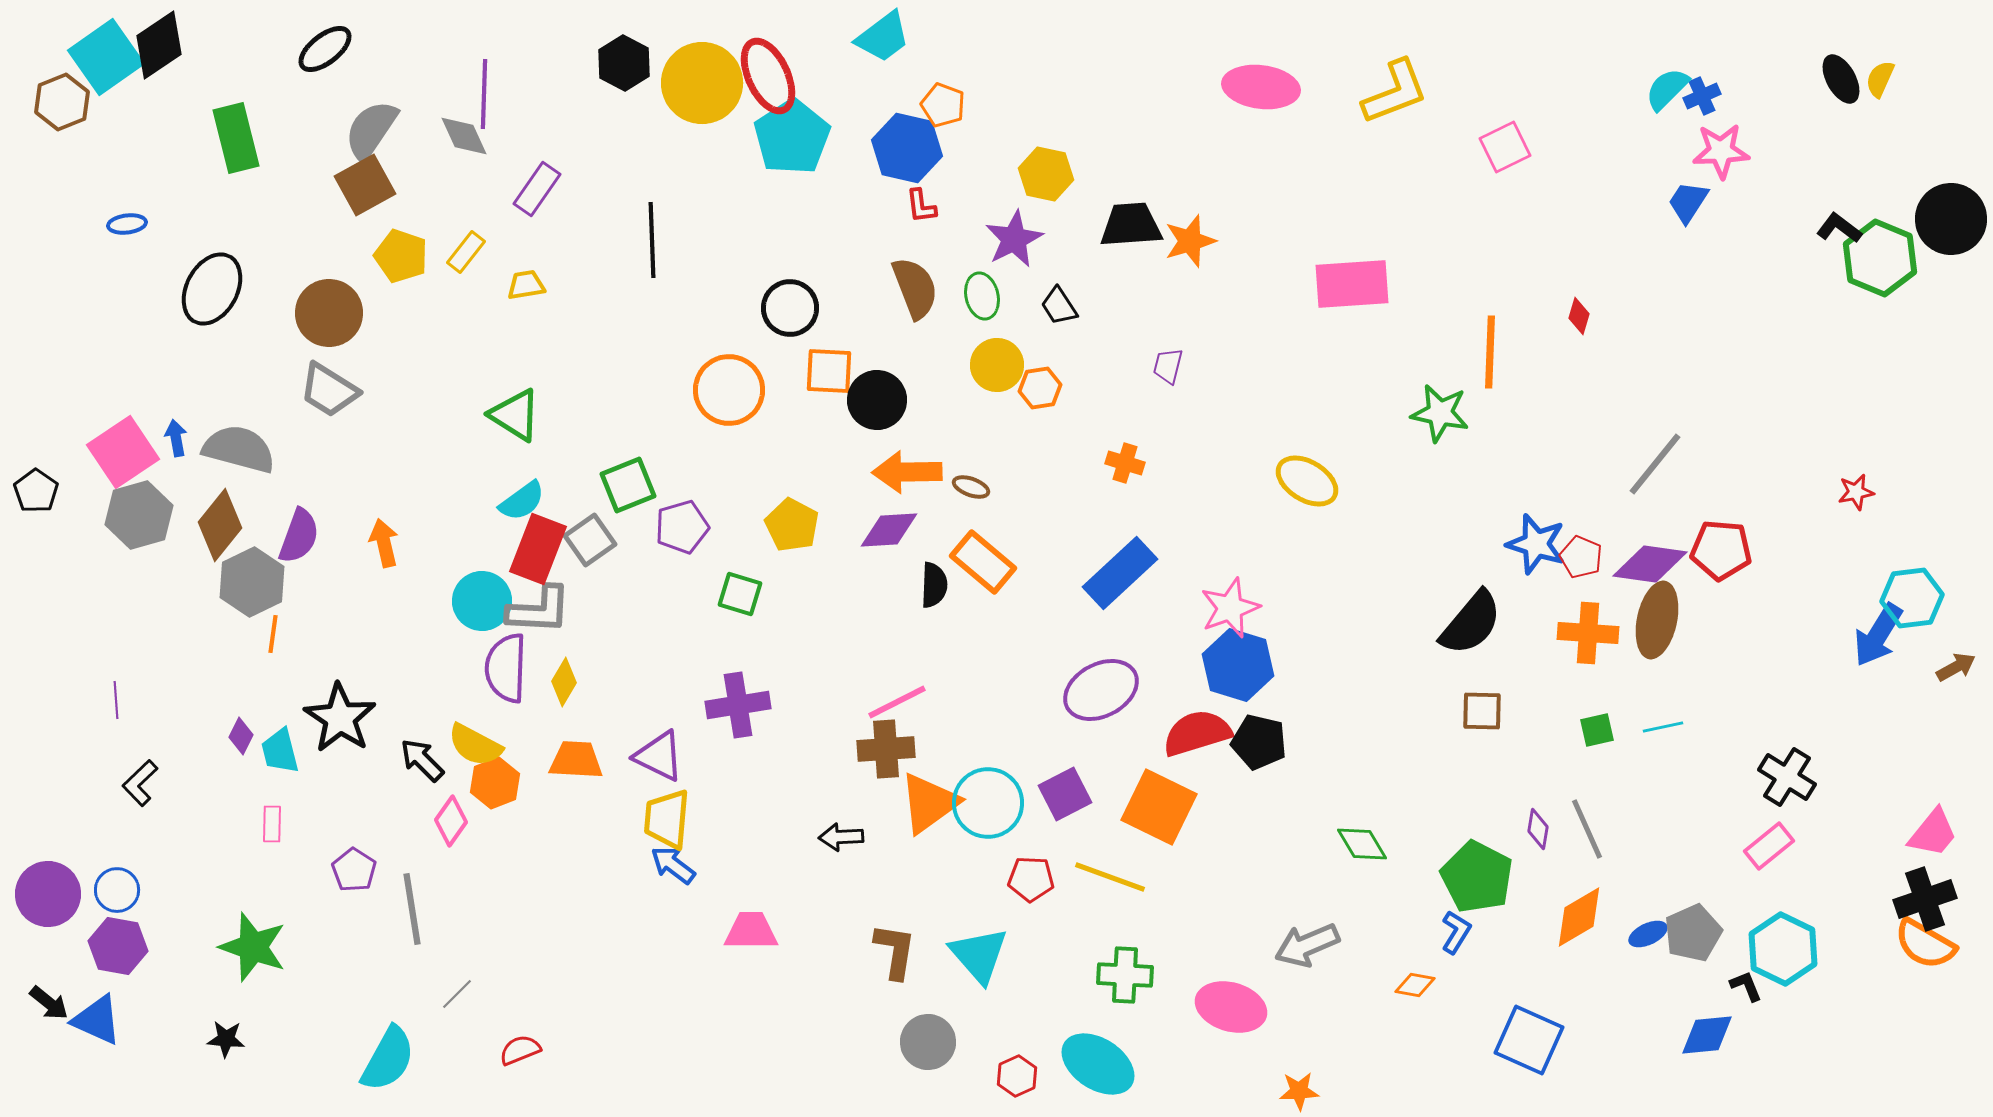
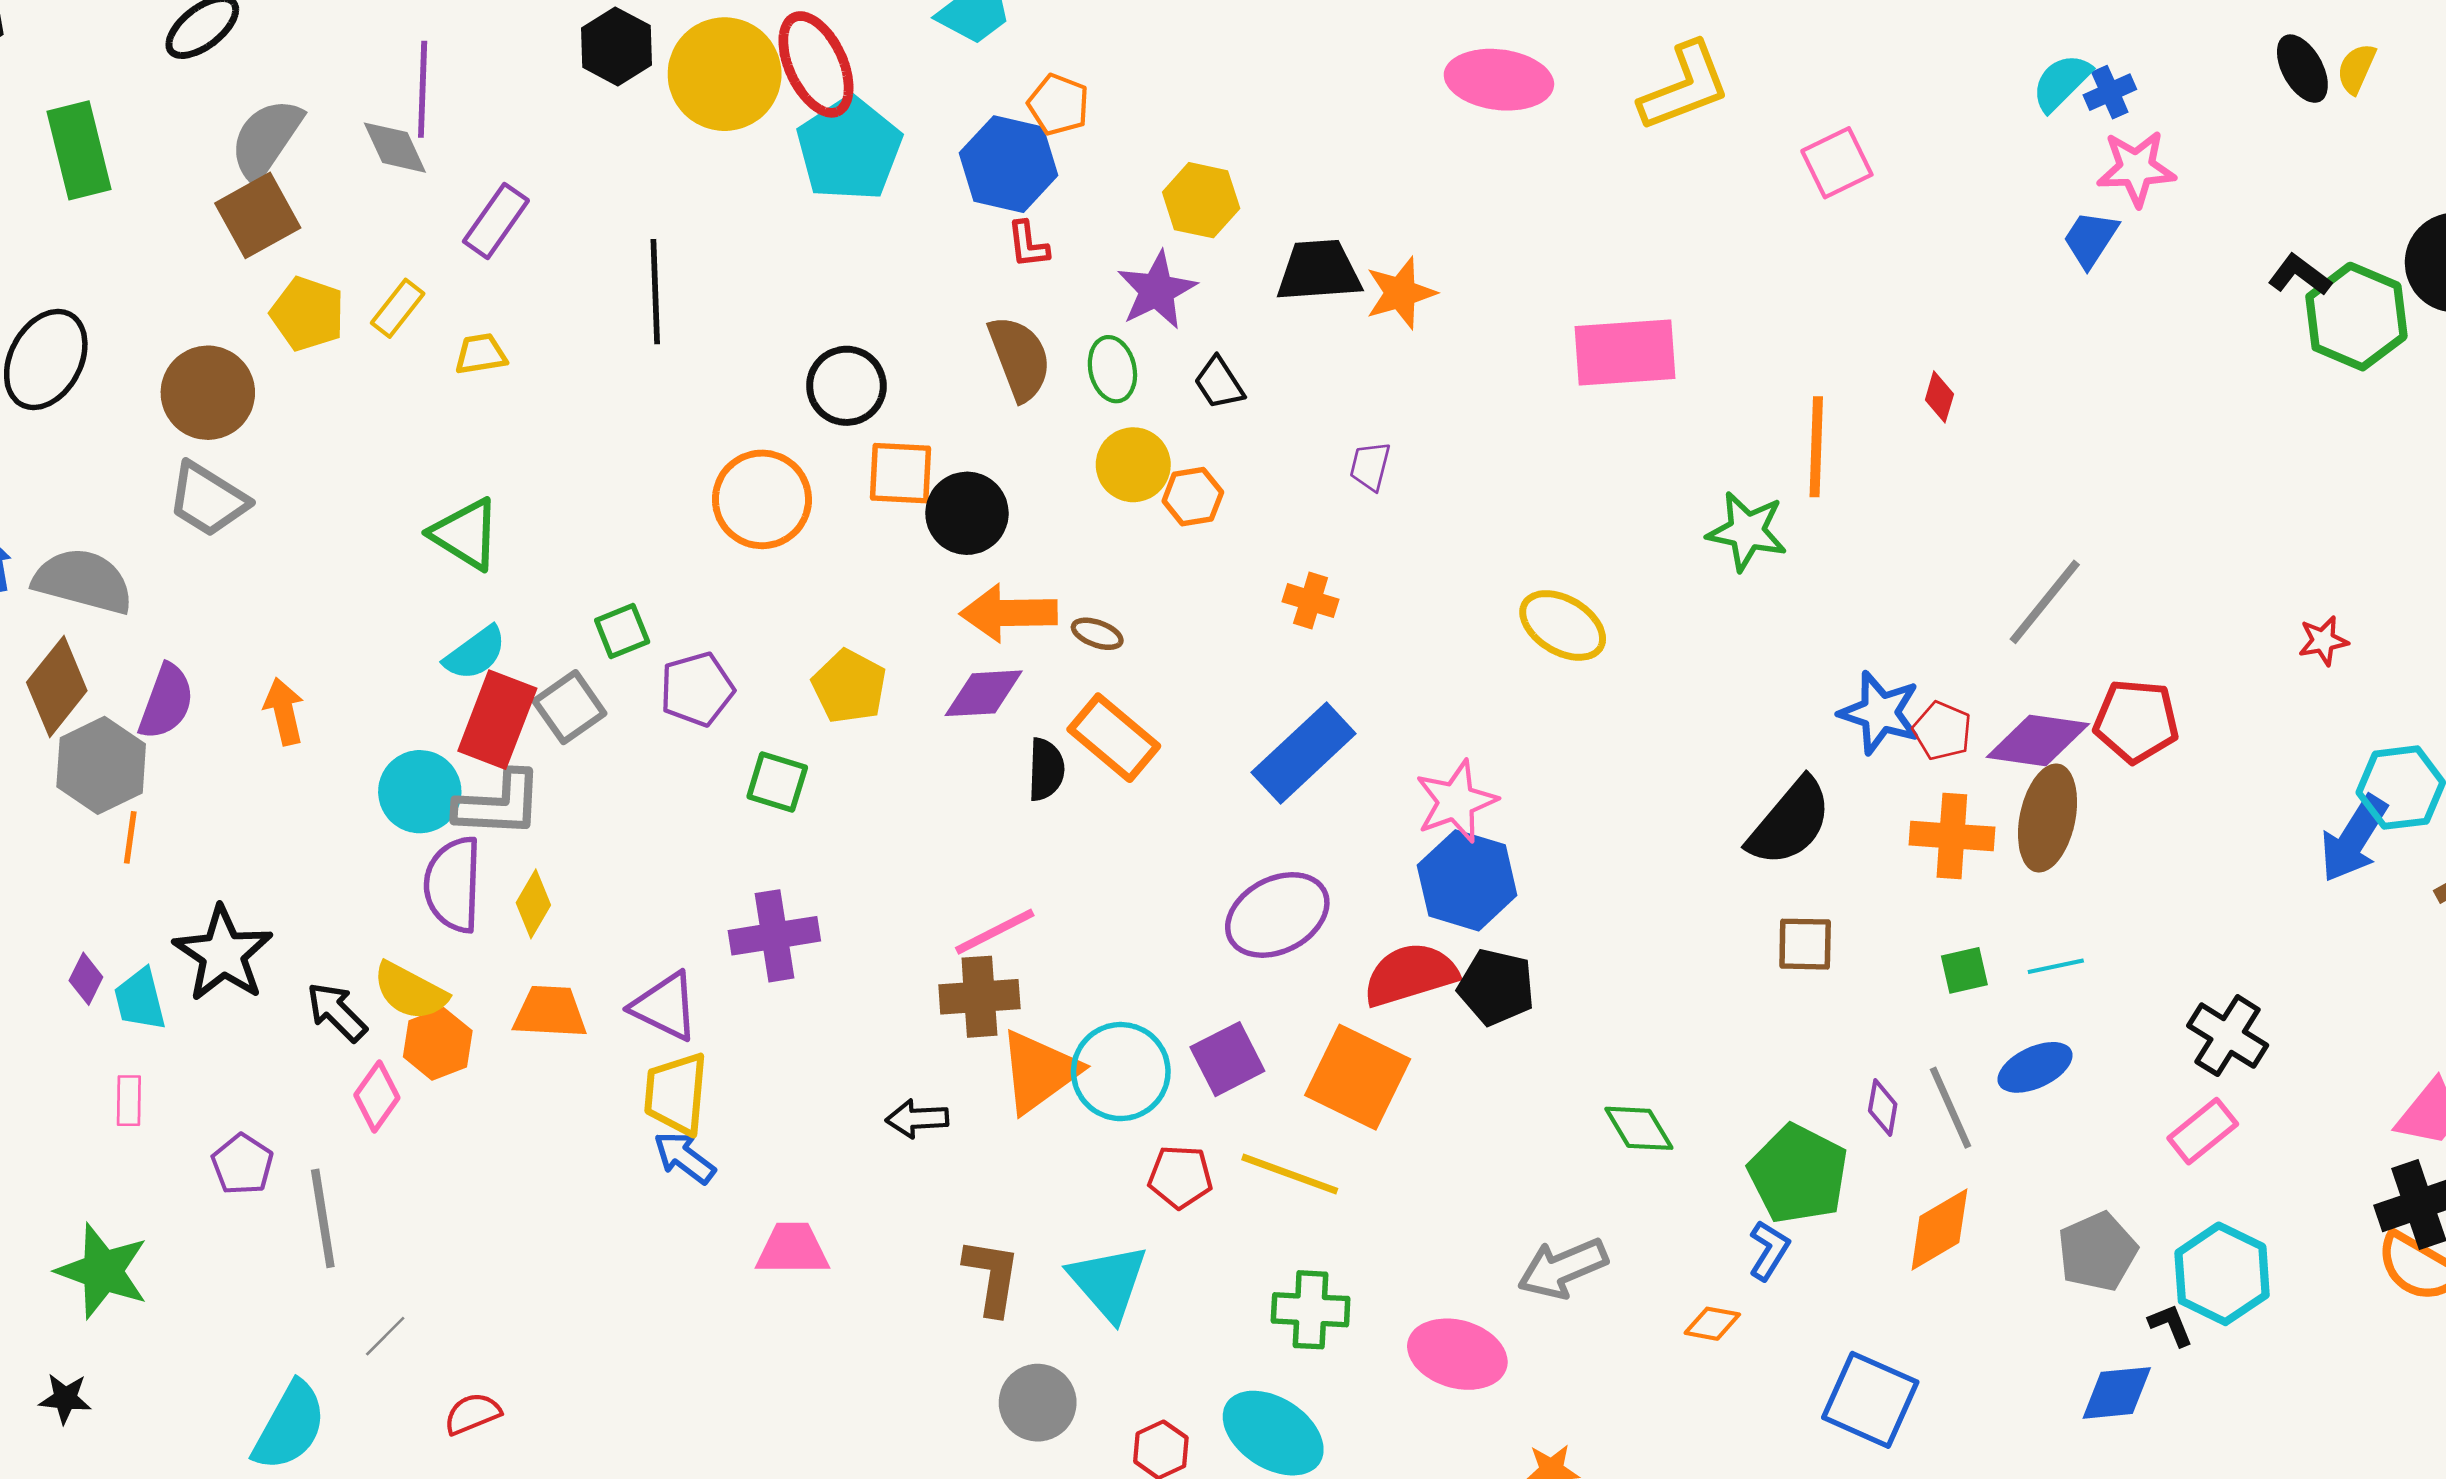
green square: (628, 485) -> (622, 631), size x0.7
blue ellipse: (1648, 934) -> (2035, 1067), moved, size x1.4

